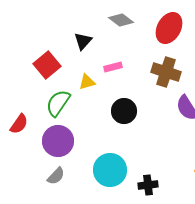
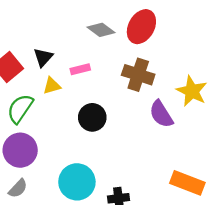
gray diamond: (121, 20) -> (101, 30), moved
black triangle: (83, 41) -> (43, 57), moved

